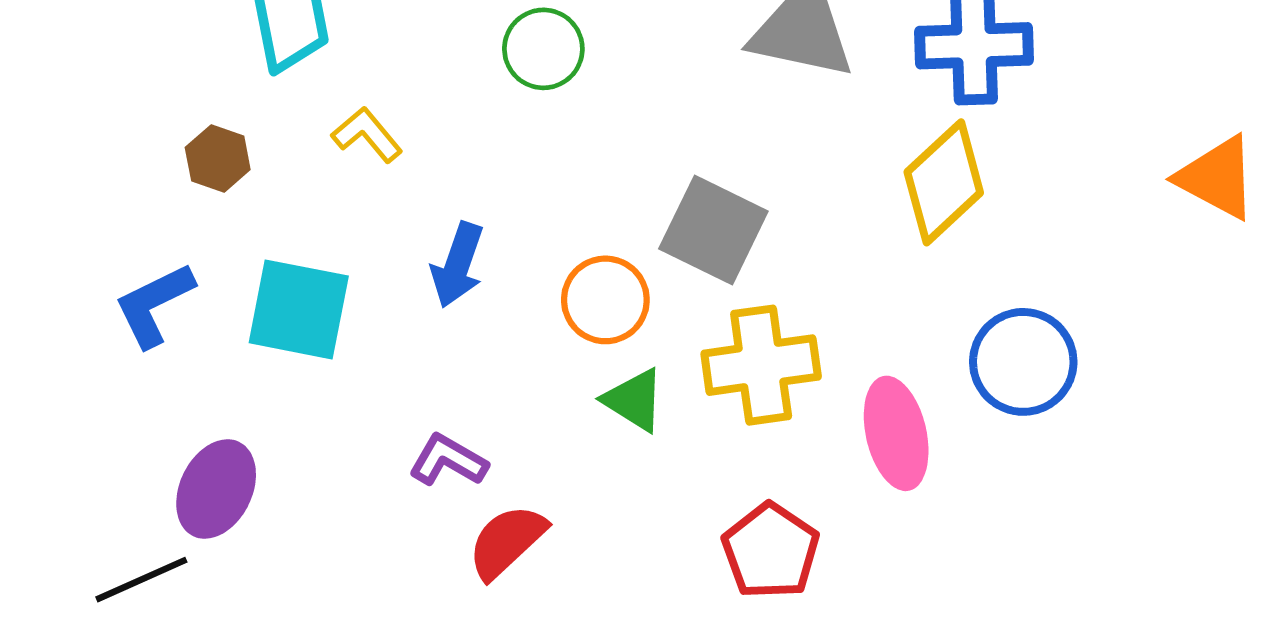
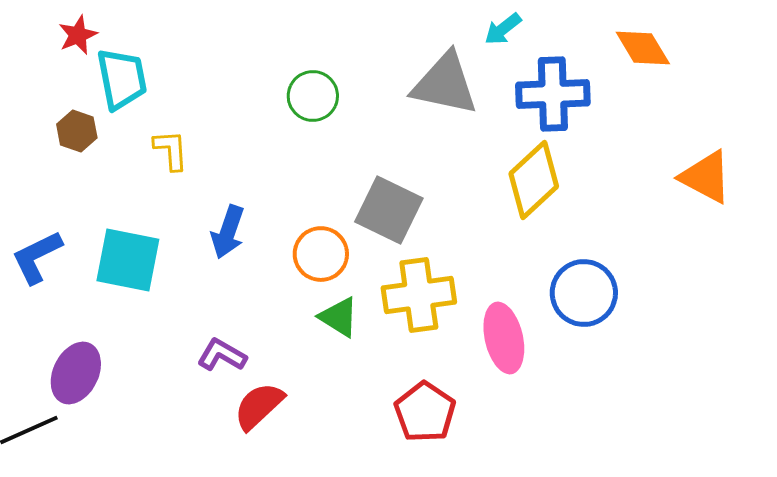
green circle: (543, 49) -> (313, 96), moved
yellow L-shape: (367, 135) -> (171, 150), turned 36
brown hexagon: (218, 159) -> (77, 131), moved

